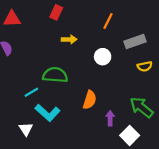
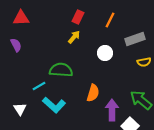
red rectangle: (56, 12) -> (78, 17), moved
yellow arrow: (69, 39) -> (74, 37), turned -48
purple arrow: (110, 118) -> (112, 110), size x1.5
white triangle: (26, 129) -> (20, 109), moved

